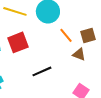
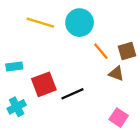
red square: (18, 42) -> (44, 84), moved

